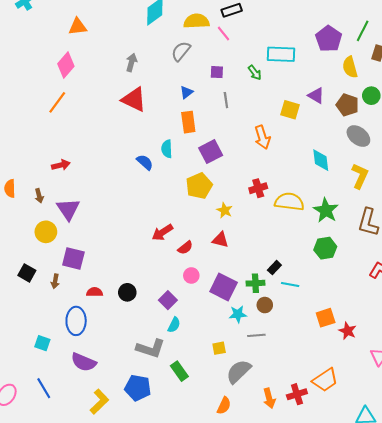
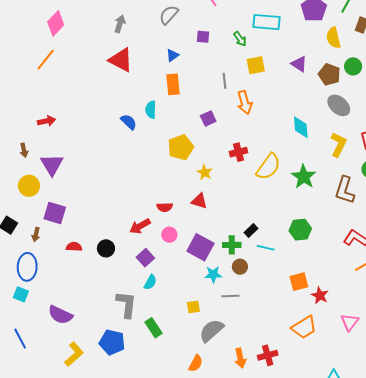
gray line: (226, 100) -> (224, 81), moved
yellow square: (290, 110) -> (256, 65), moved, turned -30
purple square: (211, 152) -> (208, 119), moved, size x0.7
yellow semicircle: (289, 202) -> (268, 167), turned 116
red arrow: (162, 232) -> (140, 226), moved
red semicircle: (185, 248) -> (165, 207), turned 35
green hexagon: (325, 248) -> (300, 230), moved
blue ellipse: (76, 321) -> (27, 267), moved
gray L-shape: (151, 348) -> (126, 304), turned -104
orange trapezoid: (325, 380) -> (304, 327), moved

